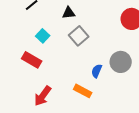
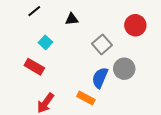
gray square: (79, 36) -> (102, 44), moved
blue semicircle: (97, 71) -> (100, 78), size x1.5

